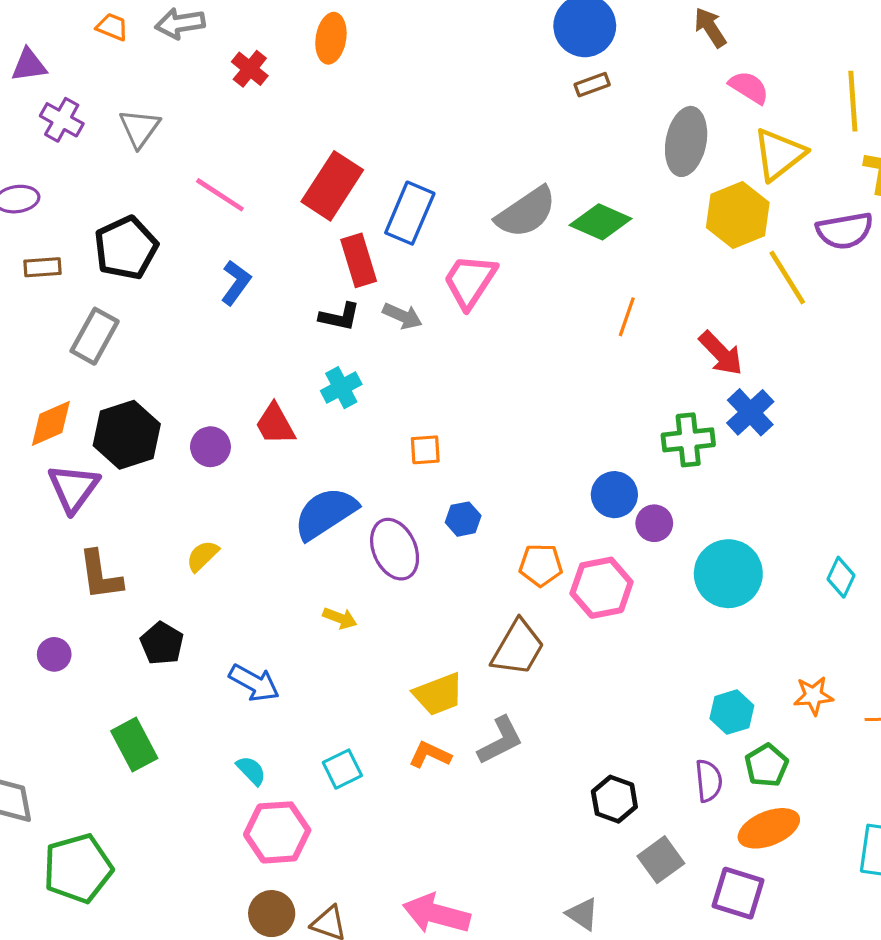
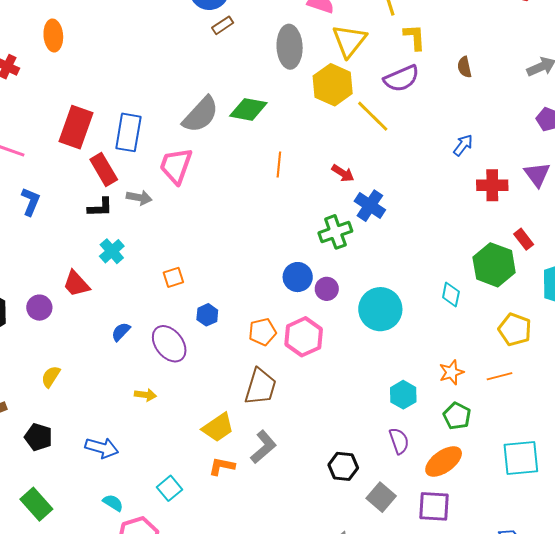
red arrow: (721, 353) -> (343, 173), size x0.7
blue semicircle: (326, 513) -> (121, 332), size x0.5
green pentagon: (766, 765) -> (457, 416), moved

